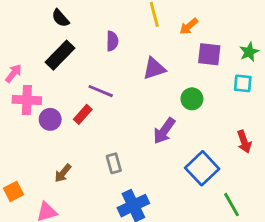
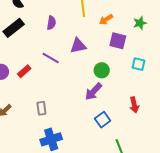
green star: (249, 52) -> (140, 23), moved
purple line: (101, 91) -> (51, 58), moved
purple arrow: (164, 131) -> (93, 92), moved
blue square: (202, 168) -> (103, 120), size x0.7

